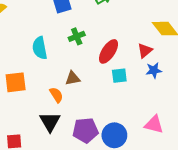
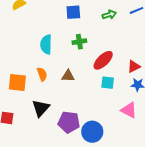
orange square: (16, 82) -> (17, 83), moved
orange semicircle: (56, 95) -> (42, 74), moved
pink triangle: (154, 124) -> (129, 110), moved

